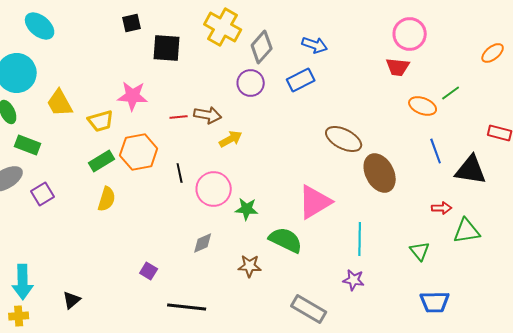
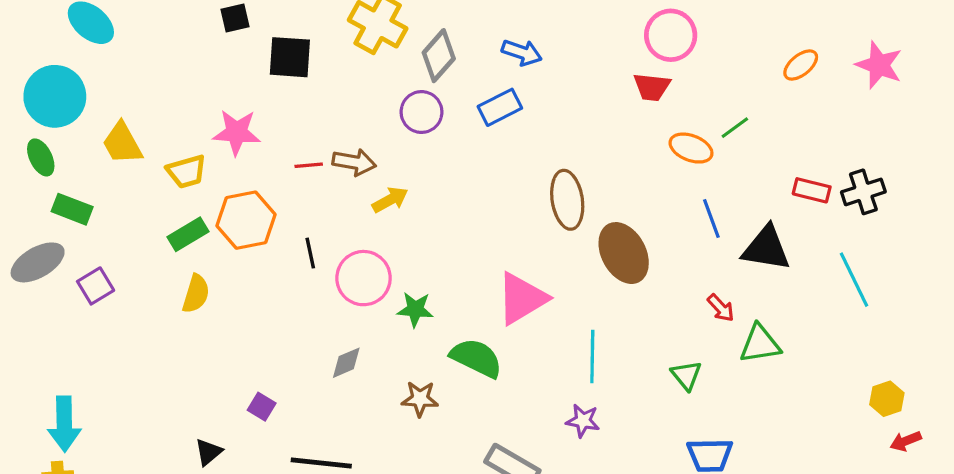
brown ellipse: (344, 139) -> (567, 200), turned 54
red arrow: (442, 208) -> (721, 308), turned 48
black triangle: (72, 300) -> (208, 452), moved

